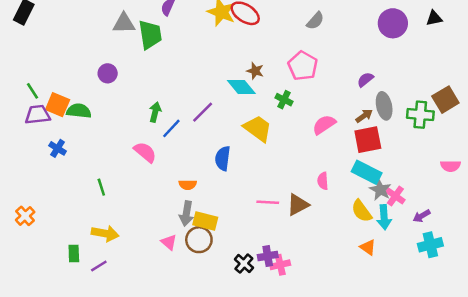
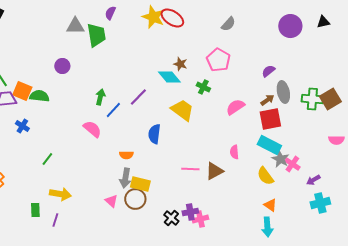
brown square: (445, 100) -> (330, 99), moved
green line: (101, 187) -> (47, 159), moved, turned 56
cyan arrow: (384, 217) -> (267, 227), moved
purple line: (99, 266) -> (55, 220), turned -40

